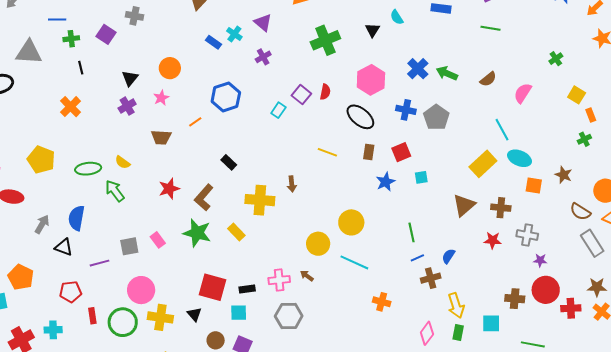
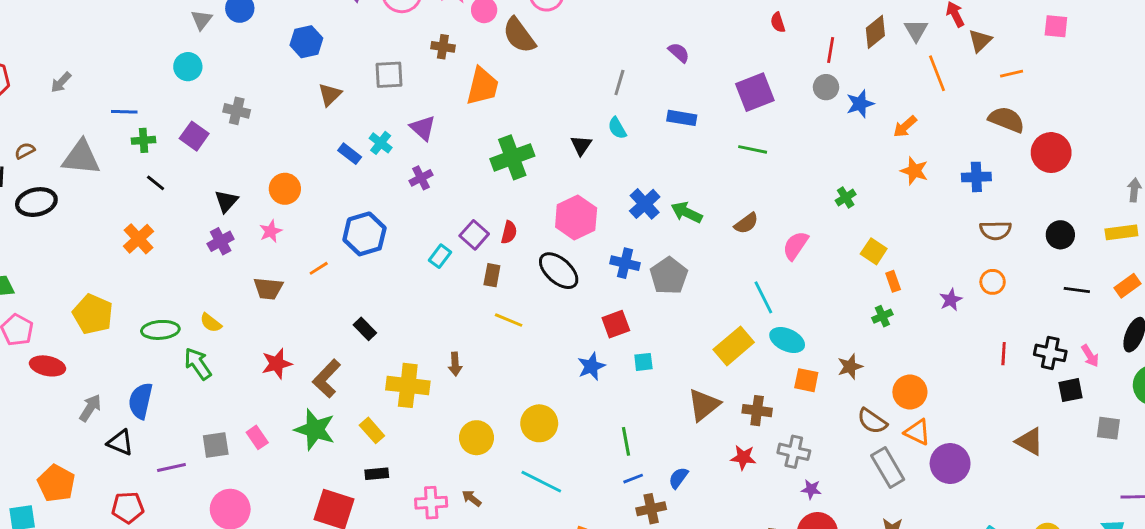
black line: (81, 68) -> (156, 183), turned -40
brown rectangle: (369, 152) -> (492, 275), moved
brown star: (564, 175) -> (850, 367), turned 30
yellow circle: (318, 244) -> (477, 438), moved
black rectangle: (247, 289) -> (377, 474), moved

